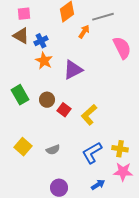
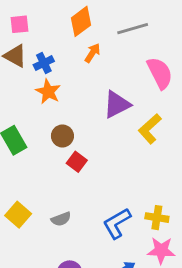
orange arrow: (84, 32) -> (93, 53), moved
purple triangle: (73, 70) -> (117, 104), moved
brown circle: (47, 100) -> (62, 136), moved
yellow L-shape: (89, 115) -> (150, 129), moved

